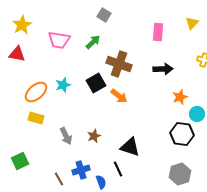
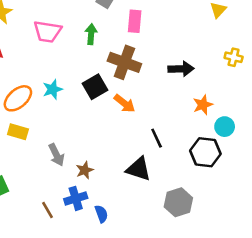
pink rectangle: (158, 32) -> (135, 21), moved
green arrow: (93, 42) -> (91, 34), turned -42
brown star: (94, 136) -> (85, 170), moved
black line: (118, 169) -> (157, 138), moved
gray hexagon: (180, 174) -> (178, 202), moved

